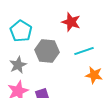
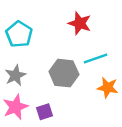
gray hexagon: (47, 51) -> (64, 73), moved

